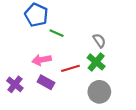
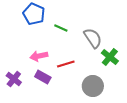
green line: (57, 33) -> (61, 28), moved
gray semicircle: (99, 41) -> (93, 38), size x1.5
green cross: (96, 62) -> (110, 57), moved

